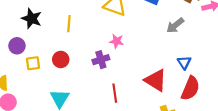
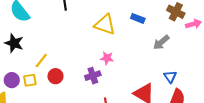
black star: (32, 18) -> (14, 43), moved
yellow line: (69, 24) -> (41, 60), moved, turned 35
purple circle: (17, 46) -> (12, 80), moved

